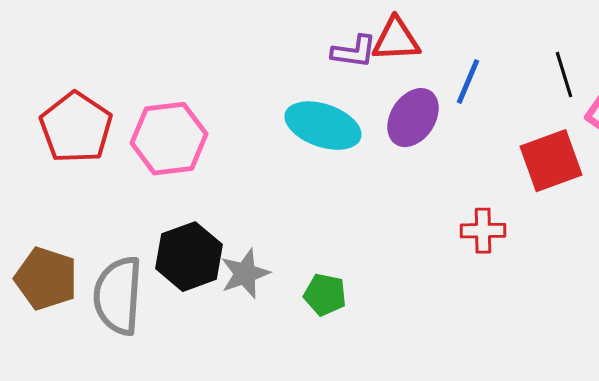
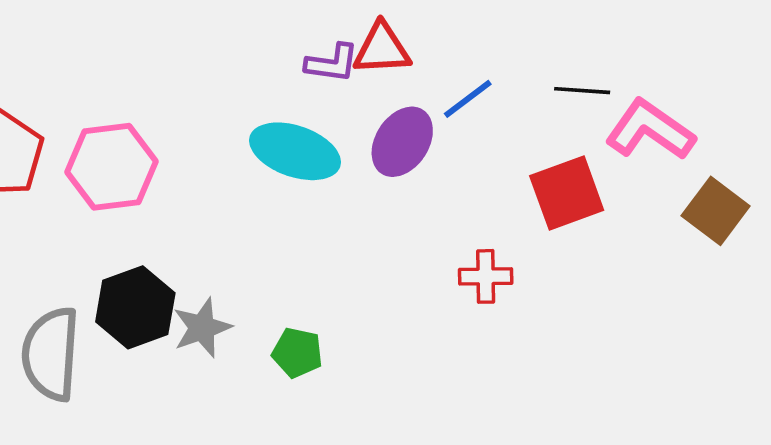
black line: (564, 75) -> (582, 91), turned -69
blue line: (468, 82) -> (468, 99), turned 30

